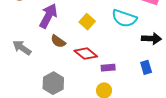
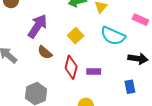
red diamond: (86, 54) -> (71, 67), turned 60
purple rectangle: (108, 68) -> (94, 71), moved

